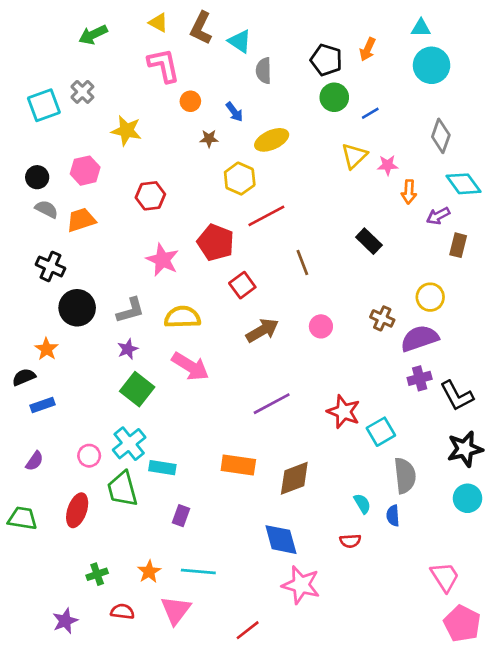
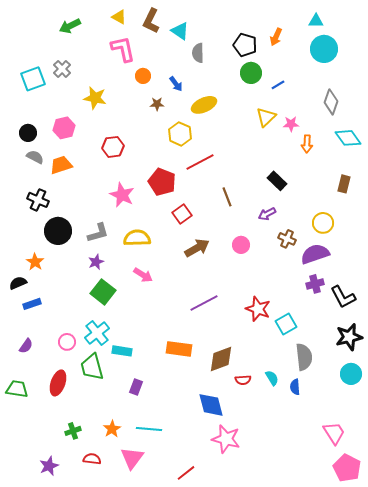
purple arrow: (438, 216) -> (267, 214), moved
pink arrow: (190, 366) -> (143, 275), size x0.7
red semicircle: (350, 541) -> (243, 380), moved

